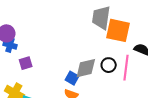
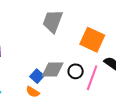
gray trapezoid: (101, 18) -> (53, 21), moved

